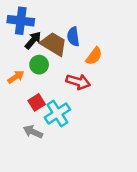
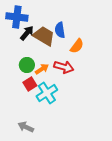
green circle: (39, 65) -> (27, 65), moved
orange arrow: (16, 77) -> (42, 69), moved
gray arrow: (33, 132) -> (26, 127), moved

